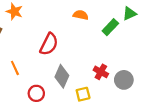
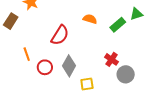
orange semicircle: (81, 15) -> (90, 19), moved
red cross: (101, 72) -> (111, 59), moved
red circle: (36, 93) -> (45, 67), moved

